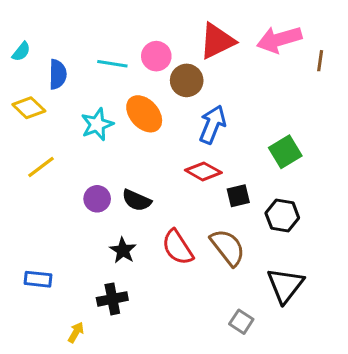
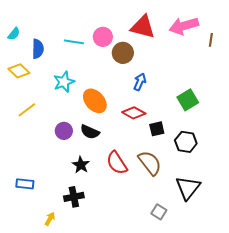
red triangle: (217, 41) -> (143, 27), turned 40
orange ellipse: (144, 114) -> (95, 101), moved
blue arrow: (212, 124) -> (140, 82), size x0.7

